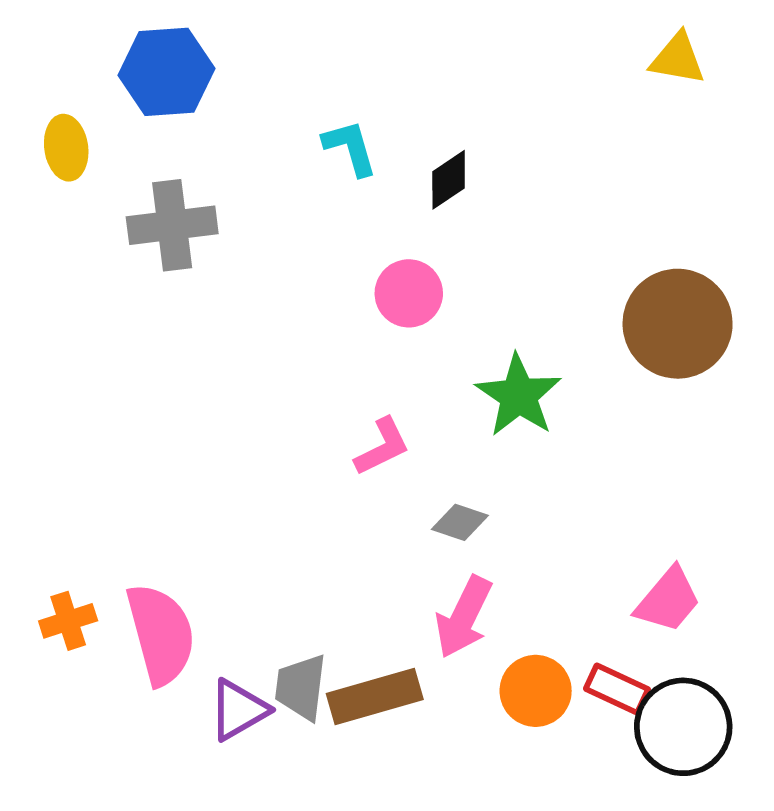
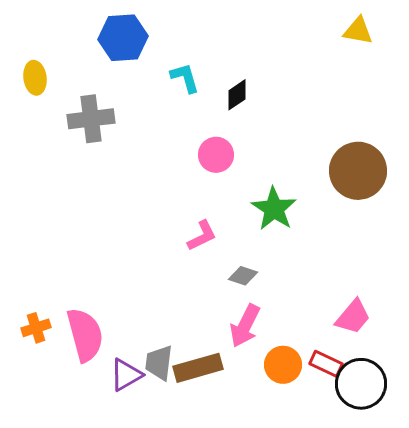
blue hexagon: (166, 72) -> (123, 38), moved

